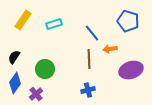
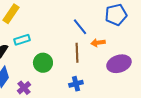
blue pentagon: (128, 21) -> (116, 15), turned -30
cyan rectangle: (54, 24) -> (22, 40), moved
green circle: (45, 69) -> (43, 63), moved

